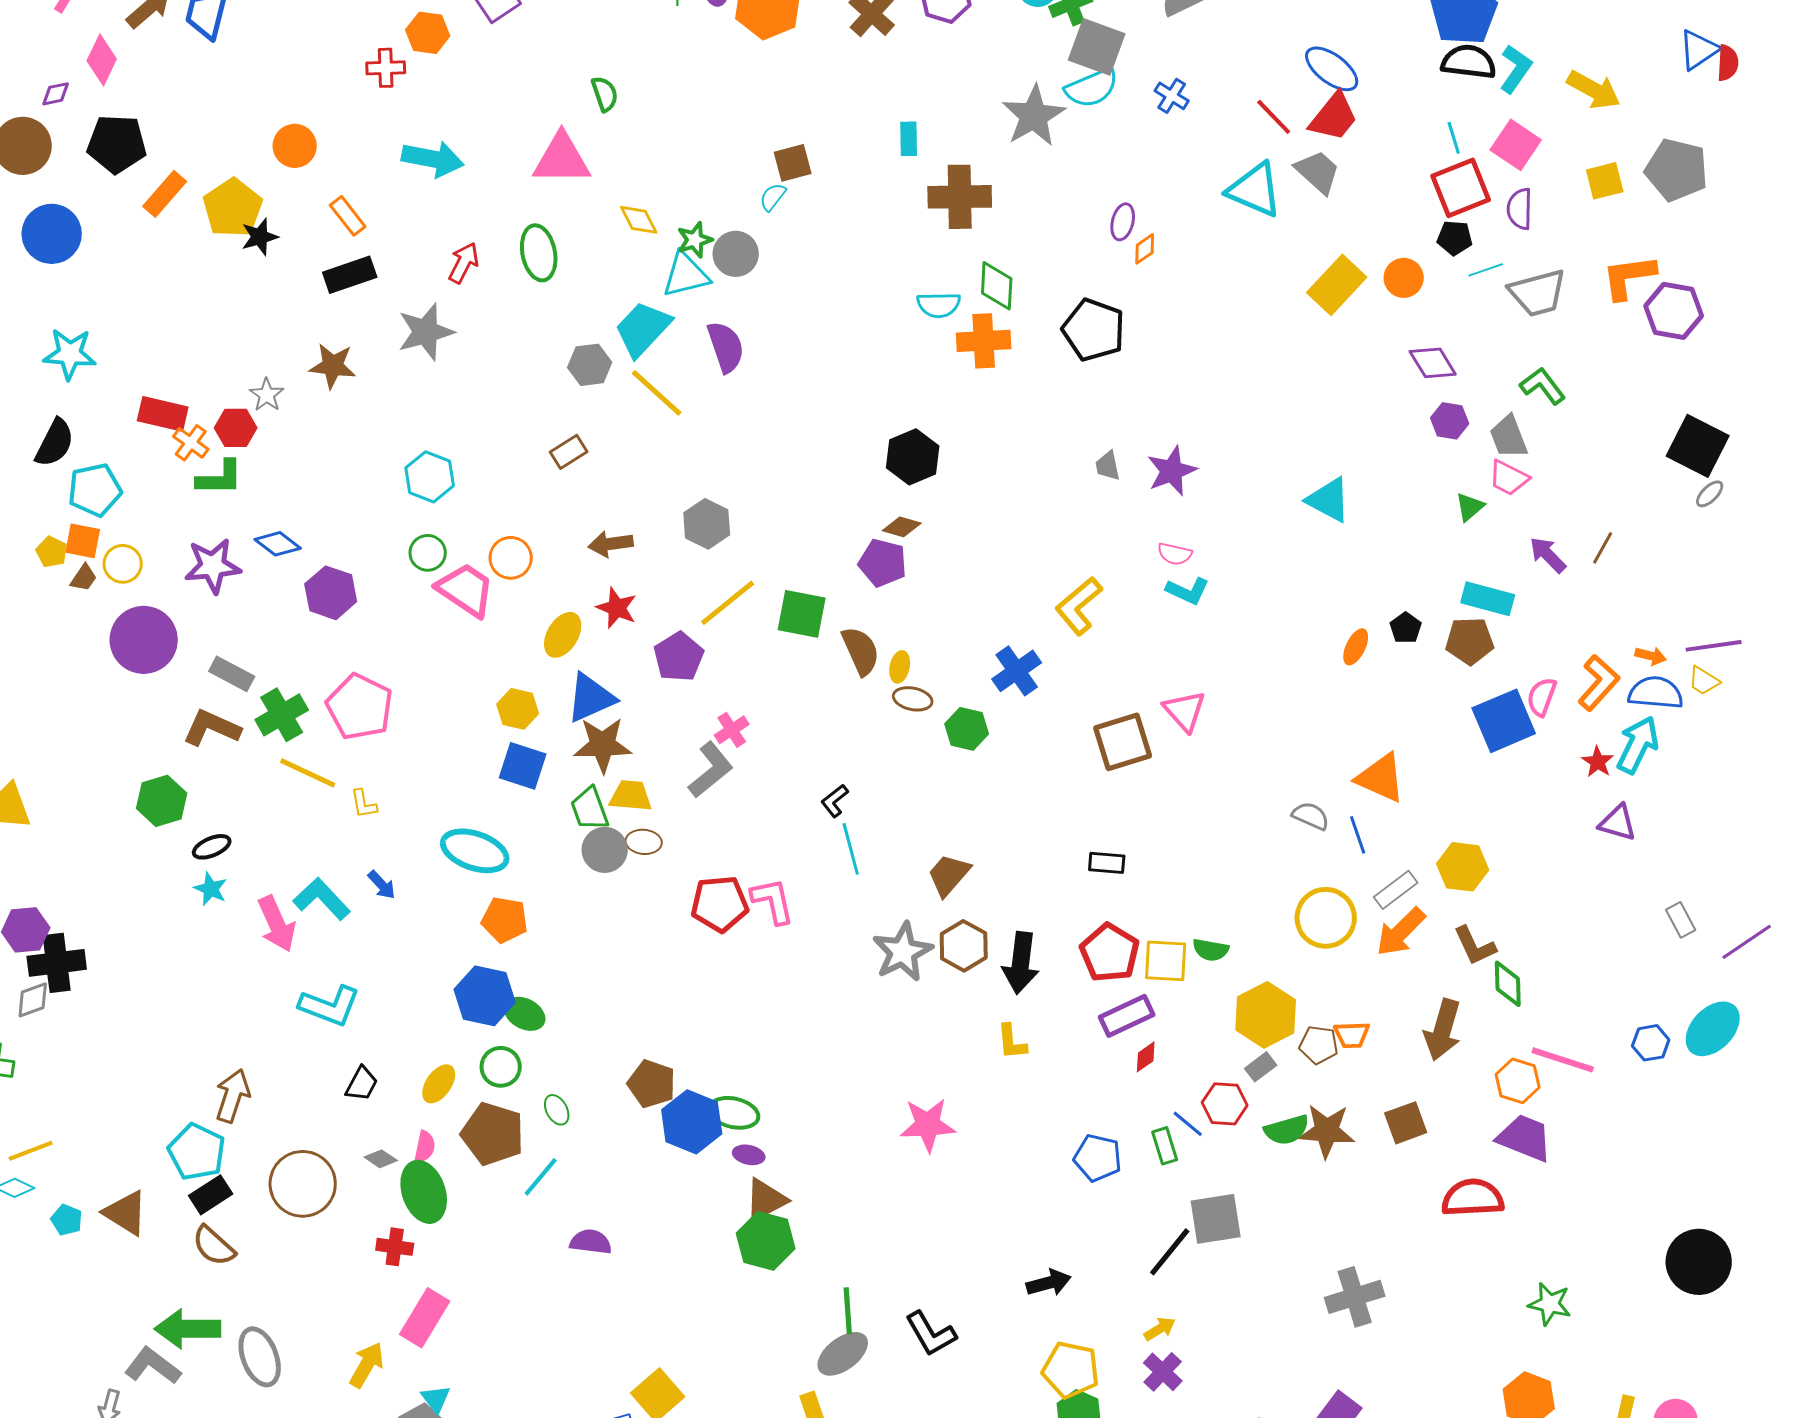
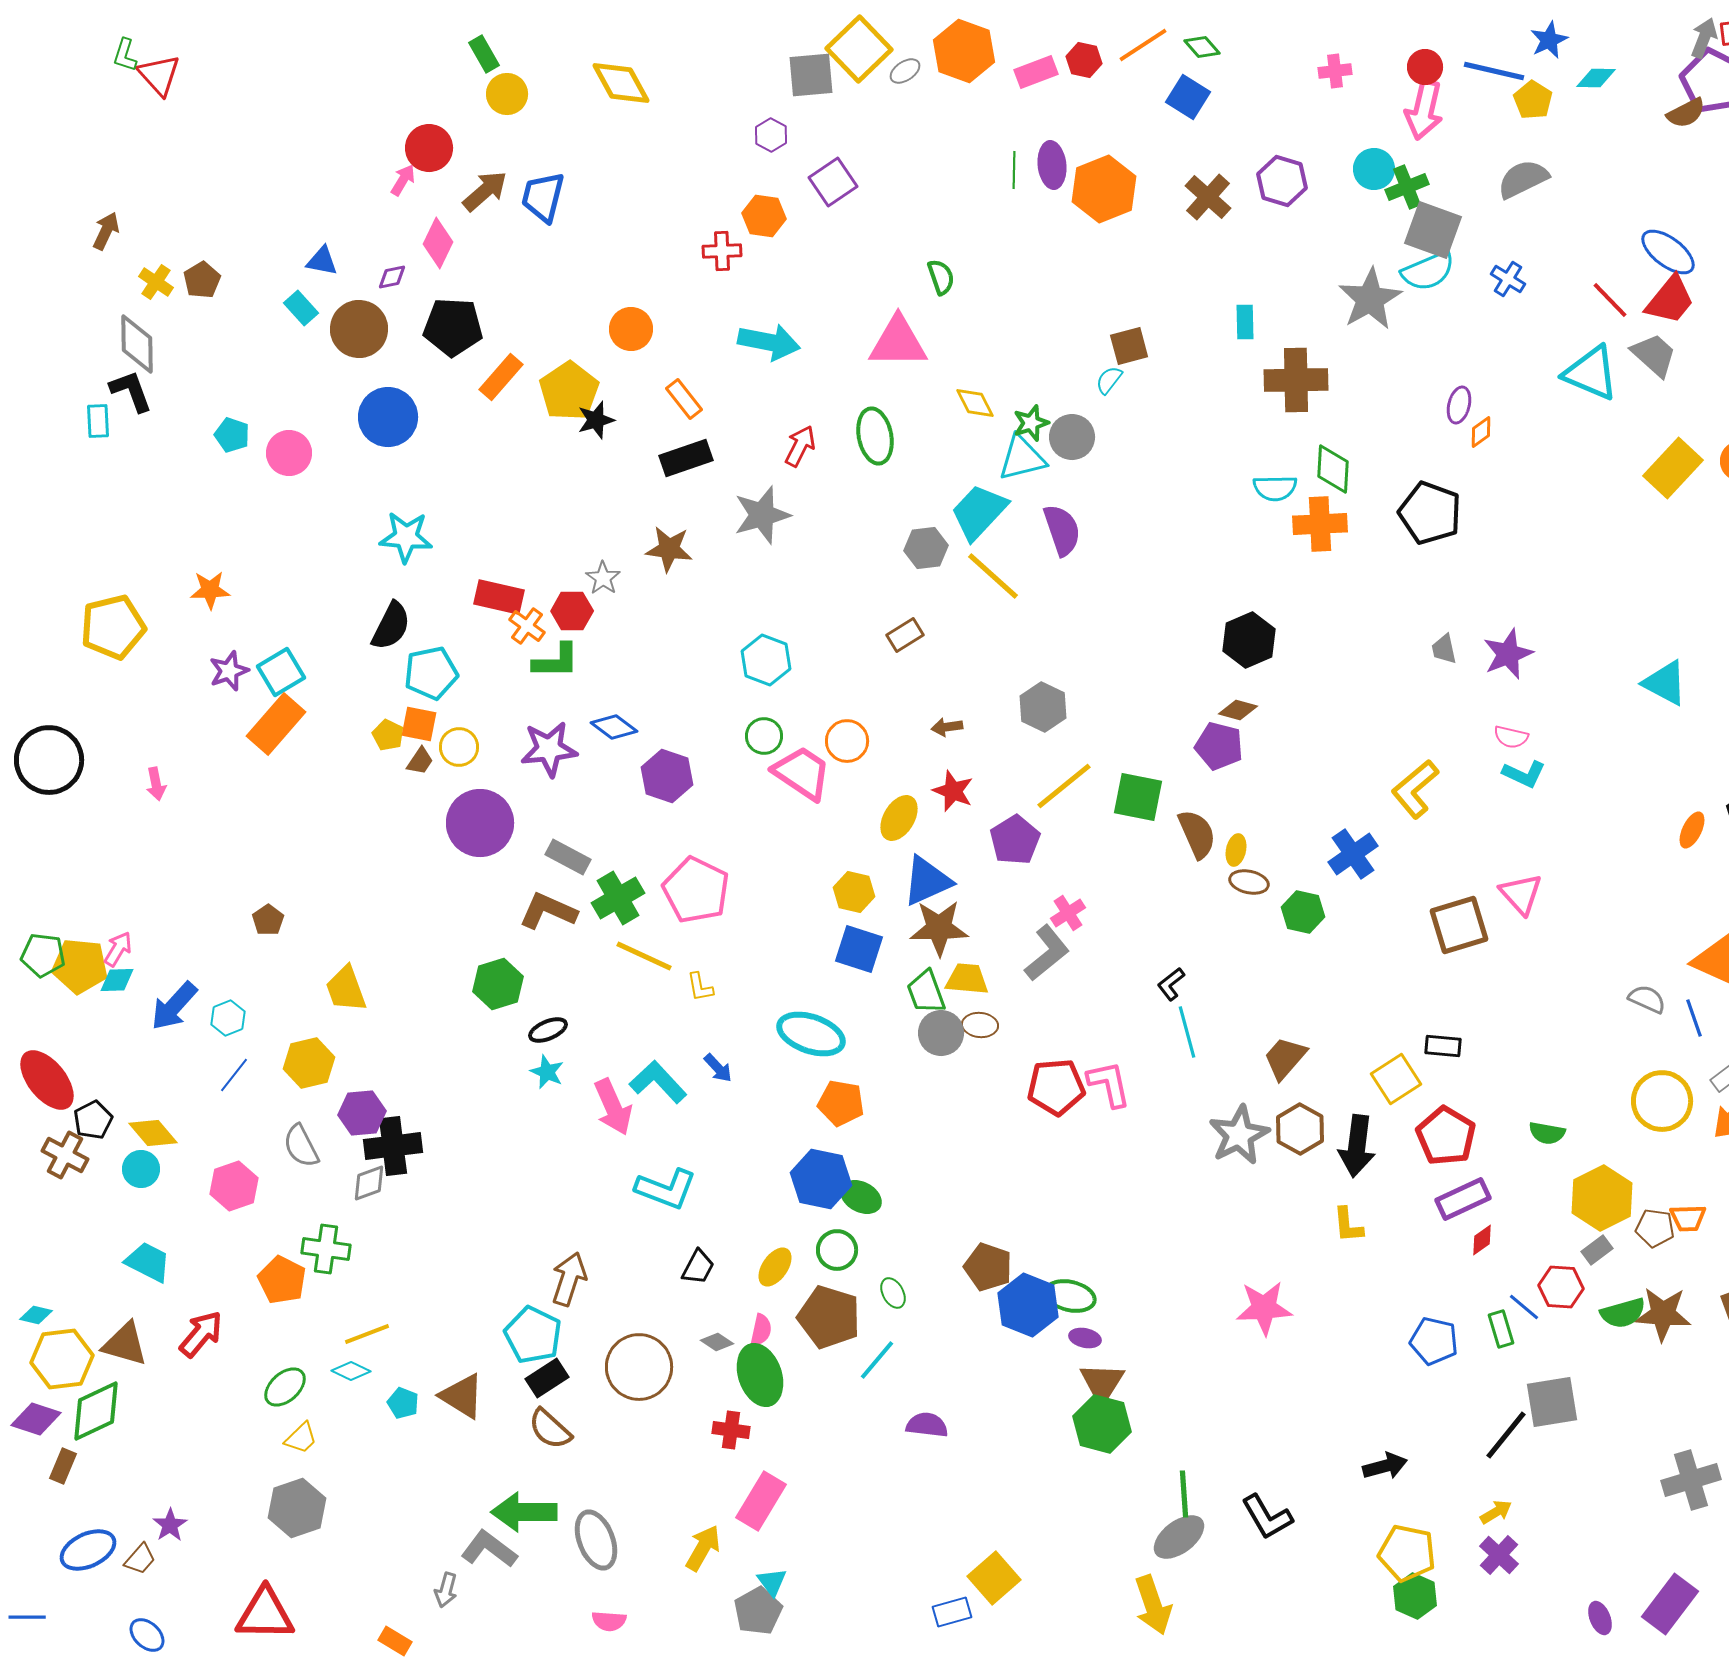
brown arrow: (611, 544) -> (947, 727), size x0.7
yellow square: (1166, 961) -> (1396, 1079), moved, turned -36
brown triangle: (766, 1200) -> (1102, 1383), turned -30

